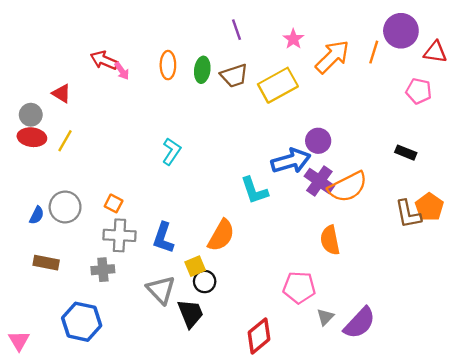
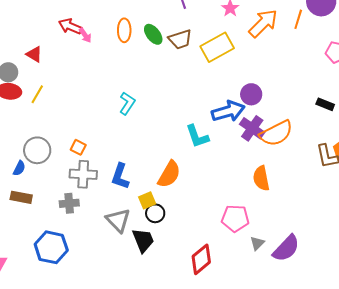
green ellipse: (202, 70) -> (153, 34), turned -45
blue semicircle: (37, 215) -> (19, 168), moved

